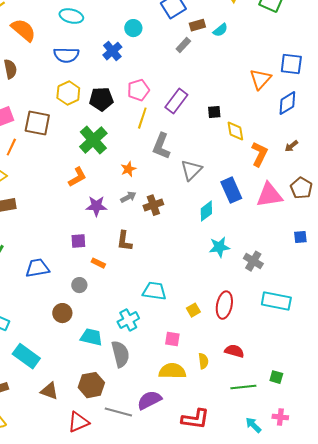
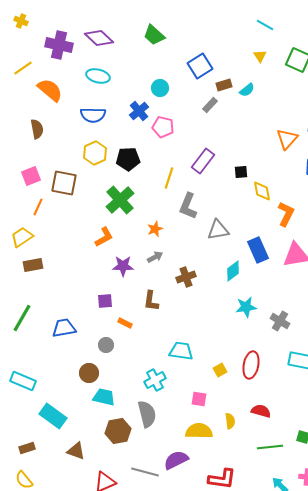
pink pentagon: (138, 90) -> (163, 127), moved, turned 30
gray triangle: (191, 170) -> (218, 230), turned 35
brown cross: (153, 205) -> (186, 277), moved
cyan trapezoid: (91, 337) -> (104, 397), moved
brown hexagon: (91, 385) -> (118, 431), moved

